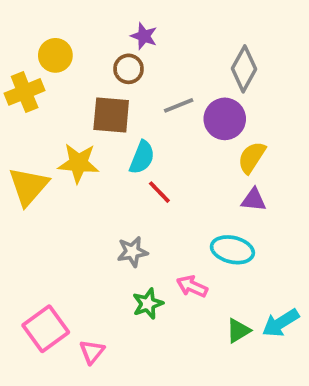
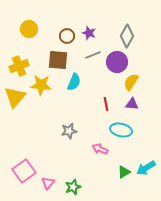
purple star: (144, 36) -> (89, 33), moved
yellow cross: (25, 92) -> (19, 66), moved
red line: (159, 192) -> (106, 104), moved, turned 32
green star: (148, 304) -> (73, 187), moved

